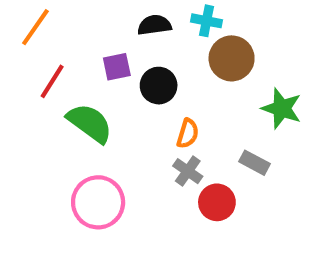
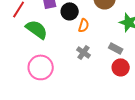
orange semicircle: (188, 134) -> (84, 25), moved
red circle: (217, 202) -> (121, 67), moved

